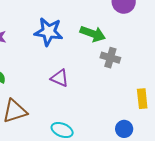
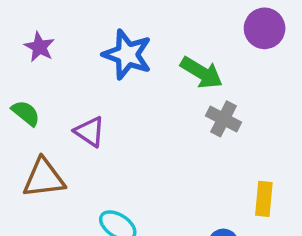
purple triangle: (60, 78) -> (90, 132), moved

